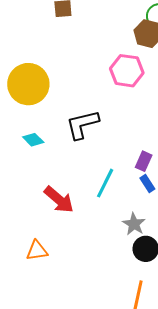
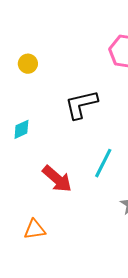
yellow circle: (28, 84) -> (28, 64), size x0.5
cyan diamond: (33, 140) -> (21, 129), moved, turned -70

